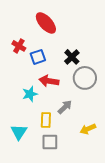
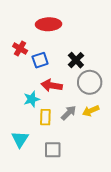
red ellipse: (46, 23) -> (49, 24), turned -50
yellow rectangle: (46, 120) -> (45, 117), moved
yellow arrow: (88, 129) -> (91, 111), moved

